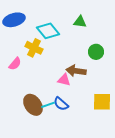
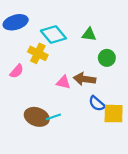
green triangle: (80, 22) -> (89, 35), moved
pink triangle: (64, 80) -> (63, 82), moved
blue semicircle: (61, 104) -> (97, 104), moved
brown ellipse: (33, 105) -> (37, 117), turned -35

